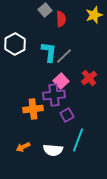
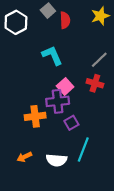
white hexagon: (15, 44) -> (16, 22), moved
cyan L-shape: (49, 52) -> (52, 55), turned -30
gray line: (64, 56) -> (99, 60), moved
red cross: (89, 78) -> (95, 83), turned -35

